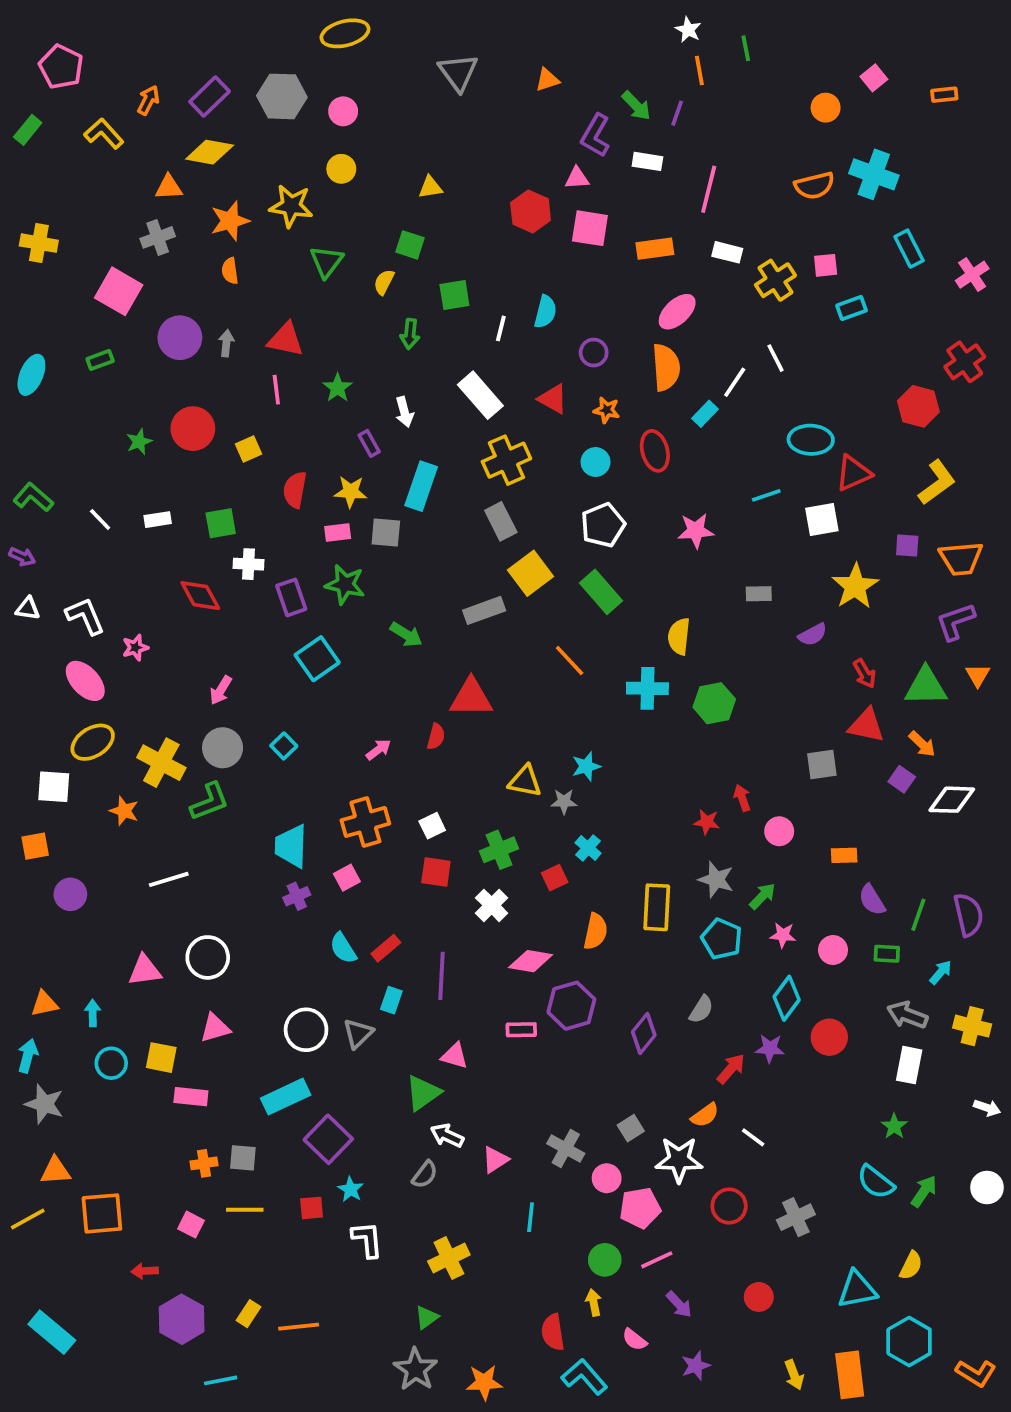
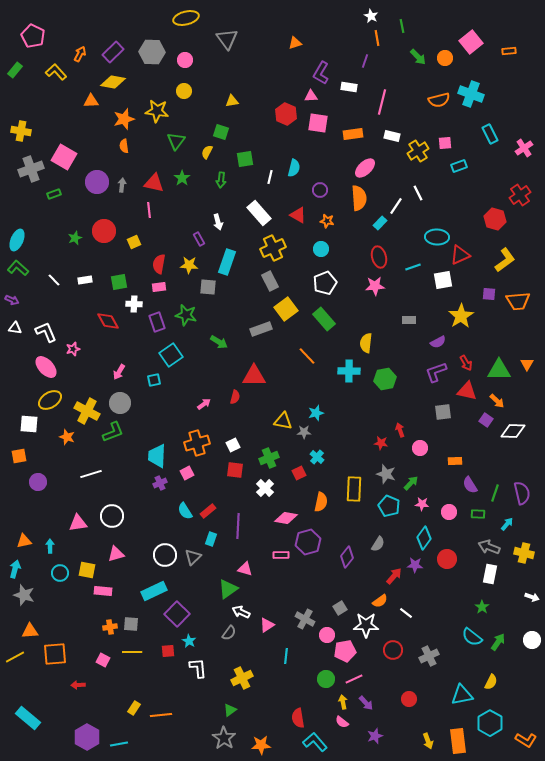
gray triangle: (458, 72) -> (227, 39), moved
pink square: (874, 78) -> (471, 42), size x1.6
green arrow: (636, 106) -> (418, 57), moved
gray cross: (158, 237) -> (31, 169), moved, size x1.4
cyan ellipse: (31, 375) -> (17, 240), moved
green star: (338, 388) -> (182, 178), moved
red ellipse: (655, 451) -> (379, 257), moved
pink rectangle: (338, 533) -> (159, 287), moved
purple L-shape: (955, 622) -> (436, 372), moved
cyan square: (284, 746) -> (154, 380), moved, turned 32
yellow arrow: (594, 1303) -> (343, 702), moved
purple hexagon: (182, 1319) -> (87, 737), moved

